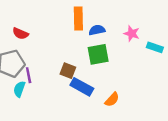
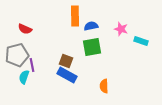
blue rectangle: (82, 87) -> (67, 75), moved
orange semicircle: (112, 100) -> (104, 86), turned 136

